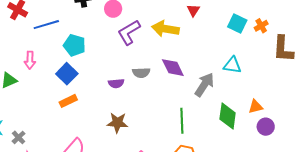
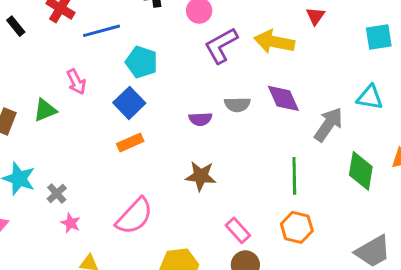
cyan square: (237, 23) -> (379, 37), turned -36
pink arrow: (30, 60) -> (76, 82), turned -30

